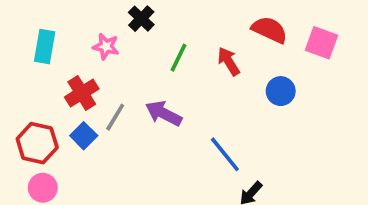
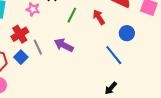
gray line: (115, 117) -> (38, 47), turned -56
blue line: (225, 154) -> (114, 55), moved

